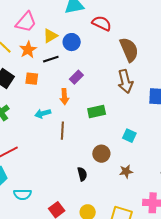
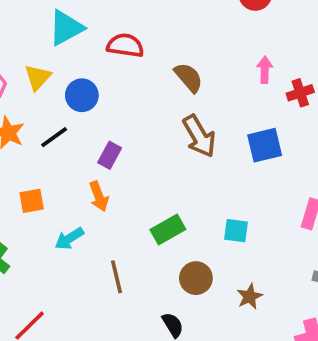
yellow triangle: (50, 36) -> (38, 77), moved
brown semicircle: (129, 50) -> (189, 77), size x0.7
orange square: (32, 79) -> (32, 201), moved
green rectangle: (97, 111) -> (168, 229), moved
brown line: (62, 131) -> (116, 277), moved

